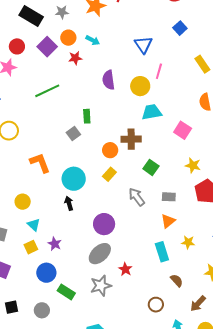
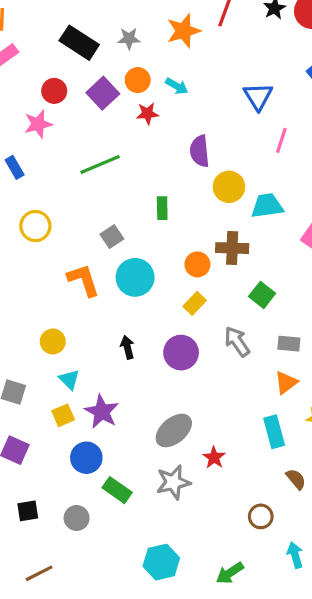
yellow circle: (140, 86) -> (229, 187), moved
gray square: (73, 134) -> (112, 237), moved
cyan circle: (74, 179) -> (135, 277), moved
purple circle: (104, 224) -> (181, 353), moved
purple star: (55, 244) -> (102, 412), size x1.5

